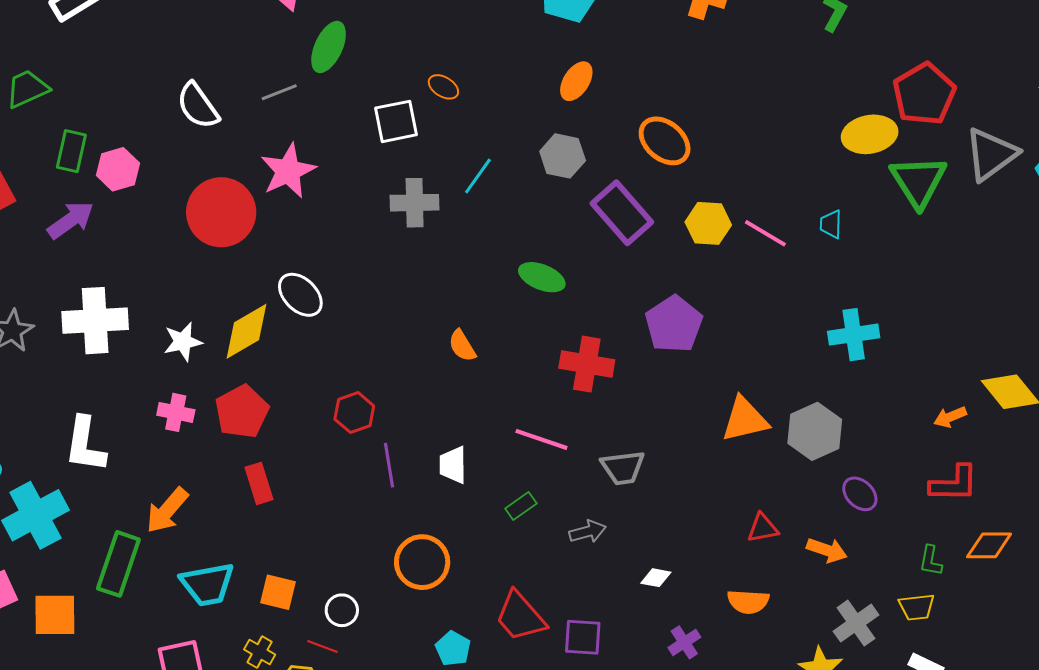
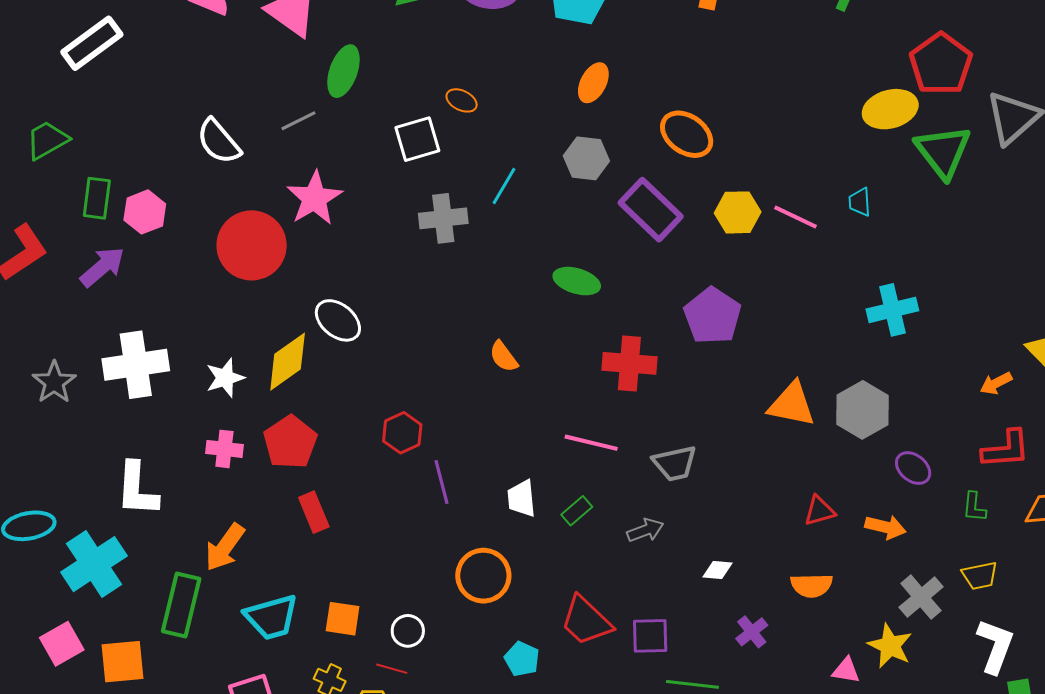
orange triangle: (745, 419) -> (792, 404), turned 30
white trapezoid: (453, 465) -> (522, 498), moved
green L-shape: (931, 561) -> (974, 507), moved

